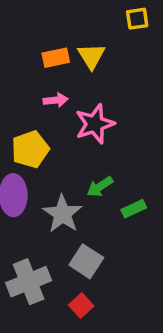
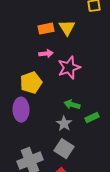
green arrow: (100, 187) -> (72, 105), turned 49
gray star: (63, 214) -> (64, 124), moved, size x0.7

